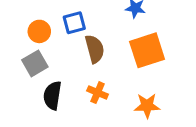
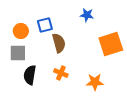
orange square: (147, 50) -> (111, 44), moved
gray square: (35, 63) -> (18, 53), turned 30

